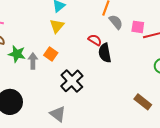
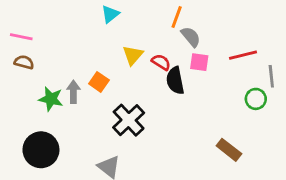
yellow triangle: (57, 26) -> (133, 55), moved
pink square: (138, 27) -> (199, 62), moved
green star: (17, 54) -> (51, 99), moved

